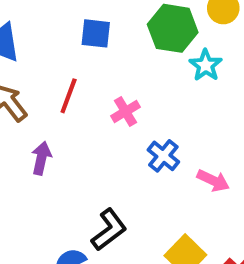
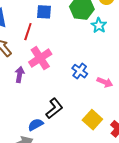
red line: (69, 96) -> (28, 32), moved
pink cross: (125, 111) -> (40, 58), moved, size x1.6

